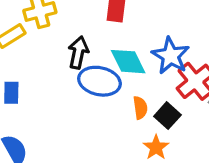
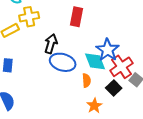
cyan diamond: (128, 62) -> (95, 61), moved
black square: (167, 116) -> (114, 88), moved

